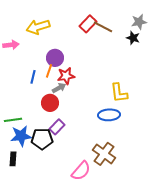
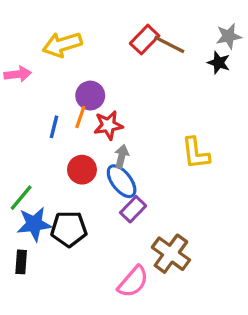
gray arrow: (59, 88) -> (122, 156), moved, turned -48
blue ellipse: (109, 115) -> (122, 181), moved, turned 55
green line: (13, 120) -> (21, 198), turned -42
purple rectangle: (57, 127) -> (133, 209), moved

